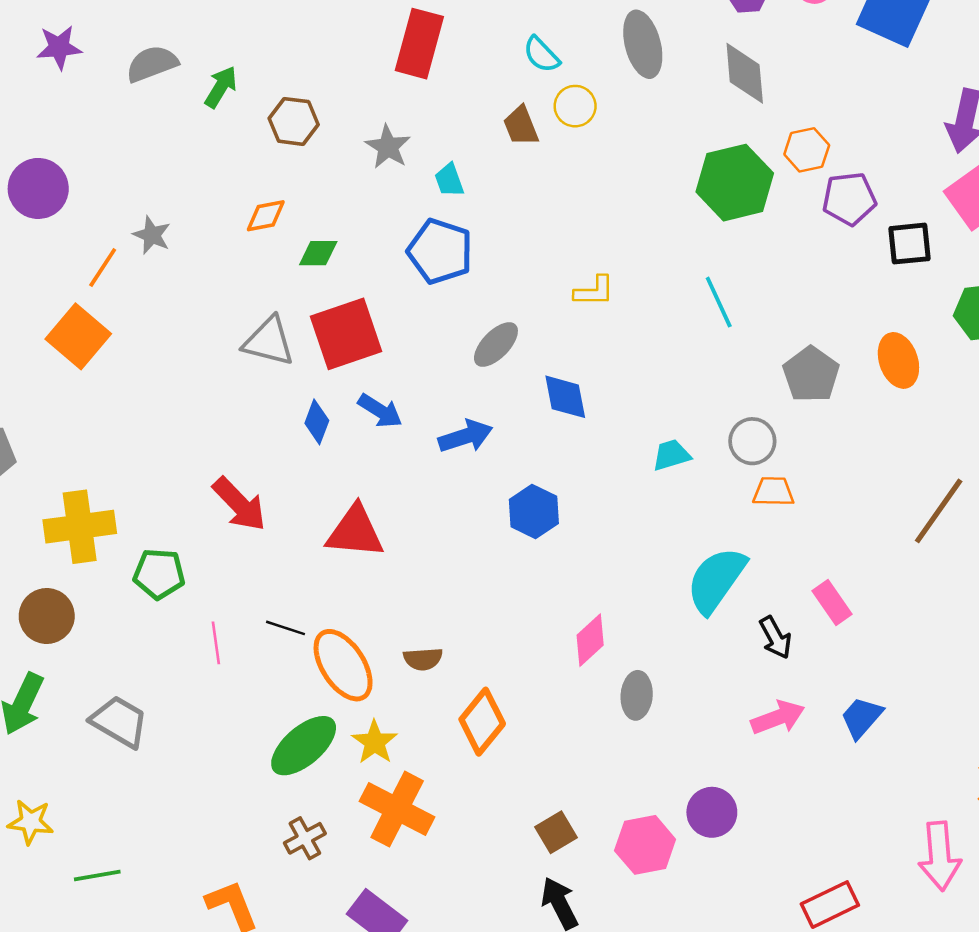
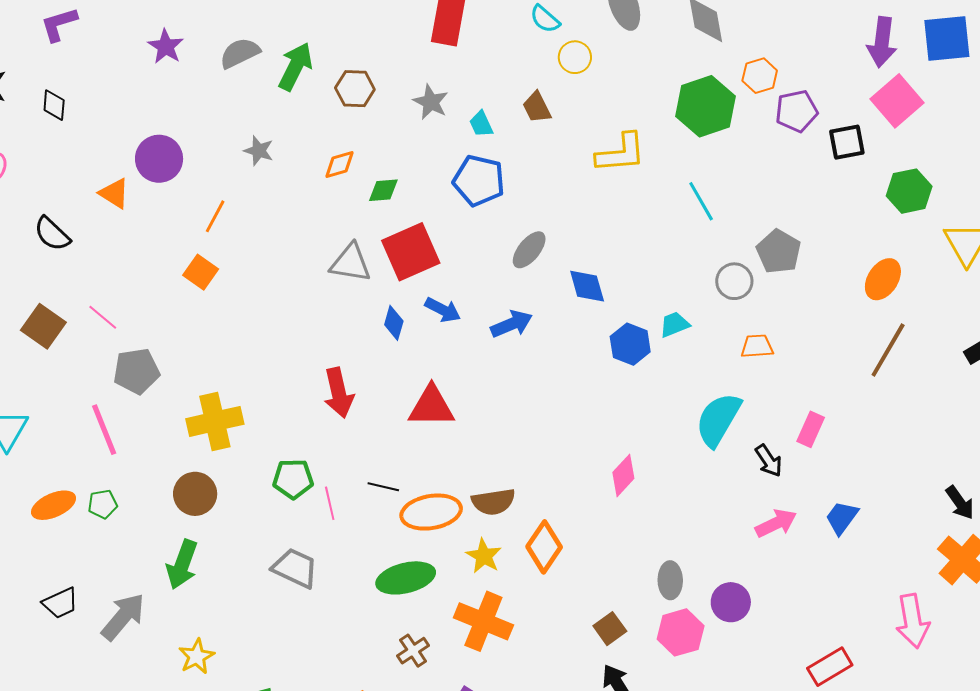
purple star: (59, 47) -> (166, 46), turned -30
green arrow: (221, 87) -> (295, 66), size x1.4
brown trapezoid: (521, 126) -> (537, 107), moved
gray star: (152, 235) -> (259, 151), moved
yellow L-shape: (594, 291) -> (621, 153), moved, size x1.6
orange square: (78, 336) -> (201, 272), size x0.7
orange ellipse: (898, 360) -> (883, 279), moved, turned 57
gray circle: (752, 441) -> (734, 281), moved
red arrow: (239, 504) -> (339, 393), turned 36
blue hexagon: (534, 511) -> (630, 344), moved
green pentagon: (159, 574) -> (293, 479), moved
pink rectangle: (832, 602) -> (811, 429), turned 64
brown semicircle: (423, 659) -> (493, 502), size x1.4
orange ellipse: (343, 665) -> (431, 512), turned -62
gray ellipse: (637, 695) -> (670, 580), moved
gray trapezoid: (119, 722) -> (295, 568), moved
yellow star: (375, 742) -> (484, 556), moved
green ellipse: (304, 746) -> (406, 578), turned 32
yellow star: (31, 822) -> (197, 657), turned -30

